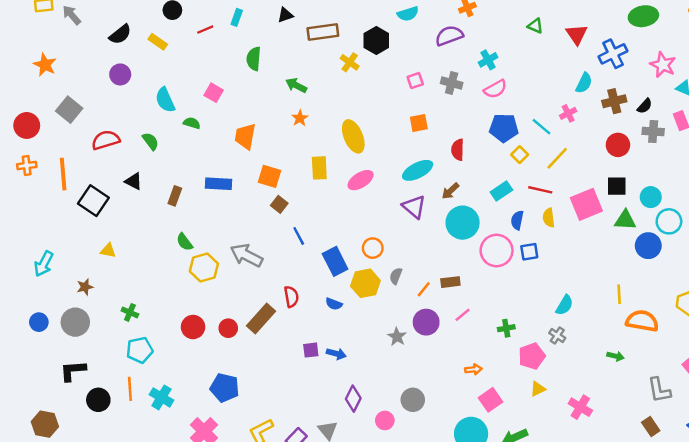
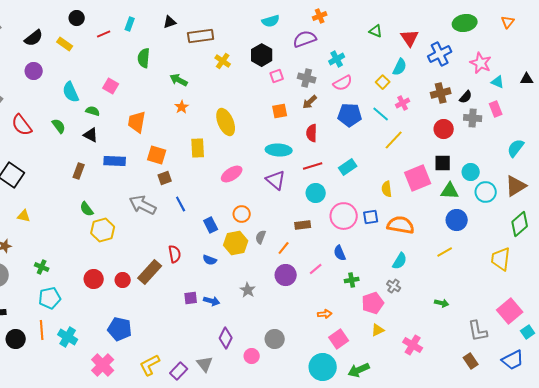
black hexagon: (376, 40) -> (262, 55), moved
cyan semicircle: (584, 83) -> (400, 67), moved
red semicircle: (106, 140) -> (22, 125), turned -110
yellow square: (520, 155) -> (383, 82), moved
cyan ellipse: (418, 170) -> (279, 150), turned 30
pink ellipse: (361, 180) -> (232, 174), moved
black triangle: (134, 181) -> (91, 135), moved
red line: (540, 190) -> (313, 166), moved, turned -30
brown arrow: (450, 191) -> (310, 102), moved
brown square: (279, 204) -> (165, 178), turned 32
blue semicircle: (517, 220) -> (340, 253), moved, turned -35
cyan circle: (463, 223) -> (316, 193), size x0.7
blue circle: (648, 246) -> (457, 220), moved
gray arrow: (246, 255) -> (143, 205), moved
blue rectangle: (335, 261) -> (211, 225), size x0.7
brown rectangle: (450, 282) -> (303, 225), moved
yellow line: (619, 294) -> (445, 252), turned 63
orange semicircle: (642, 321) -> (401, 225), moved
gray star: (397, 337) -> (248, 290), moved

